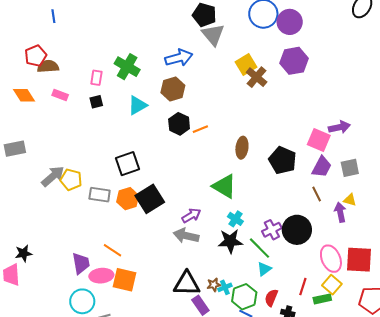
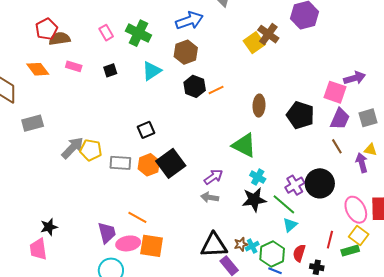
yellow square: (246, 64) -> (254, 43), moved
pink rectangle: (96, 78) -> (106, 33), moved, turned -35
black square: (127, 164) -> (146, 130), size x0.7
gray arrow: (186, 236) -> (210, 197), size x0.7

